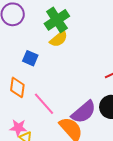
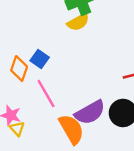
blue square: (30, 58) -> (40, 59), moved

